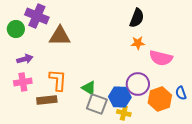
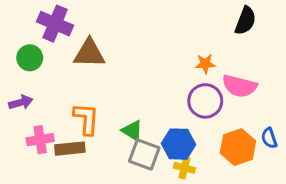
black semicircle: (137, 18) -> (245, 21), moved
green circle: (16, 29) -> (30, 58), moved
purple arrow: (25, 59) -> (21, 102), moved
pink cross: (23, 82) -> (40, 140), moved
purple circle: (138, 84) -> (205, 101), moved

